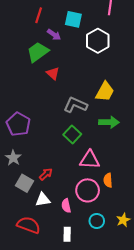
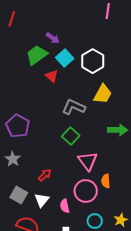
red line: (39, 15) -> (12, 19), moved
cyan square: (73, 19) -> (65, 58), moved, turned 36
white hexagon: (98, 41) -> (93, 61), moved
green arrow: (109, 122) -> (118, 130), moved
pink triangle: (90, 160) -> (88, 161), turned 50
gray square: (24, 183) -> (19, 195), moved
white triangle: (43, 200) -> (42, 200), turned -42

